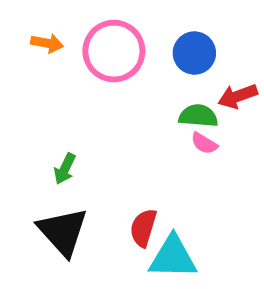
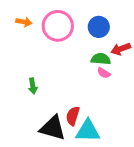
green arrow: (65, 169) -> (33, 86), turned -35
black triangle: (63, 232) -> (53, 128), moved, turned -32

